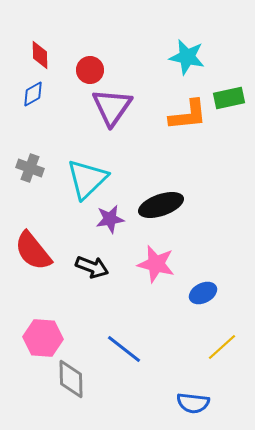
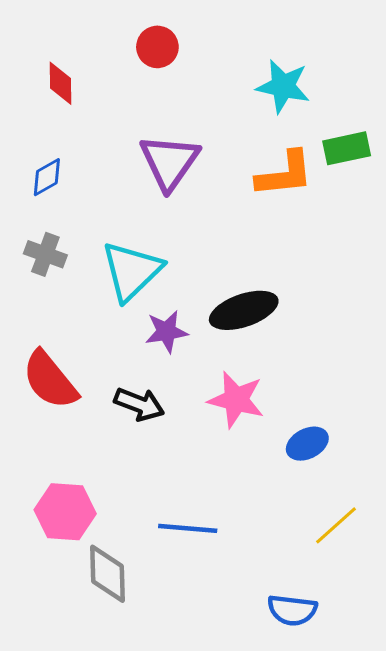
red circle: (90, 70) -> (157, 47), moved
blue diamond: (33, 94) -> (47, 177), moved
blue line: (124, 349) -> (188, 528), turned -33

